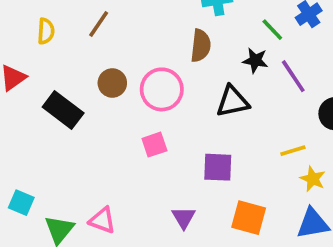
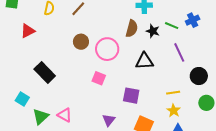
green line: (272, 30) -> (172, 26), turned -32
black star: (255, 60) -> (153, 31), moved
black rectangle: (63, 110) -> (45, 72), moved
pink square: (154, 145) -> (99, 78), turned 32
yellow star: (313, 179) -> (174, 111), moved

